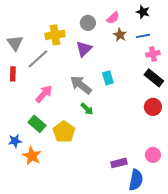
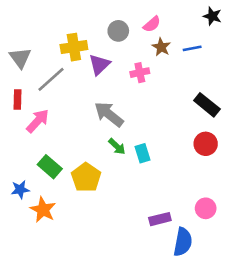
black star: (143, 12) -> (212, 16), moved
purple triangle: (84, 49) -> (99, 65), moved
pink cross: (153, 54) -> (140, 73), moved
cyan rectangle: (108, 78) -> (142, 153), moved
pink arrow: (44, 94) -> (38, 121), moved

